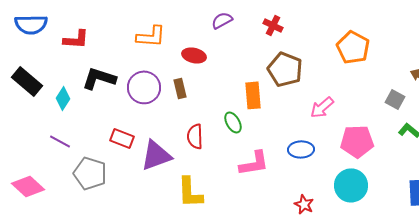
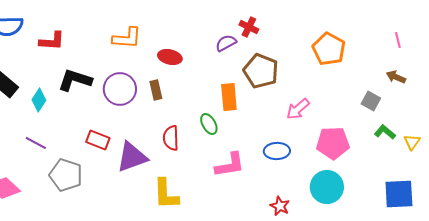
purple semicircle: (222, 20) -> (226, 43), moved

